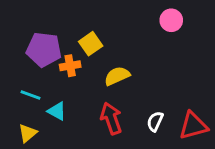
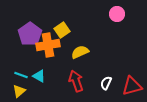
purple pentagon: (44, 50) -> (30, 34), turned 30
orange cross: (70, 66) -> (48, 45), size x1.6
cyan line: (31, 95) -> (21, 75), moved

